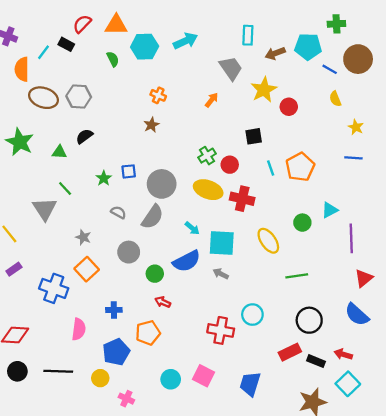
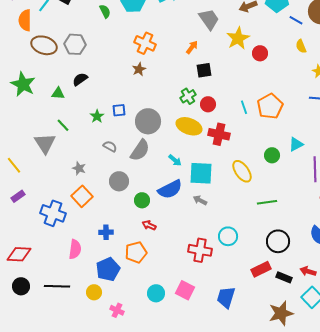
orange cross: (158, 95) -> (145, 43), size x1.5
black square: (254, 136) -> (204, 70), moved

